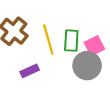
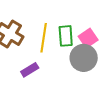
yellow line: (48, 40) -> (44, 38), turned 32

